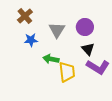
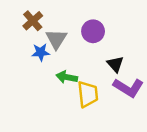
purple circle: (85, 27) -> (93, 31), moved
gray triangle: (57, 30) -> (56, 39), moved

